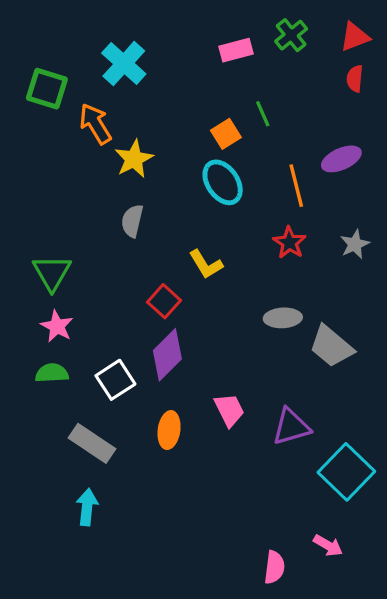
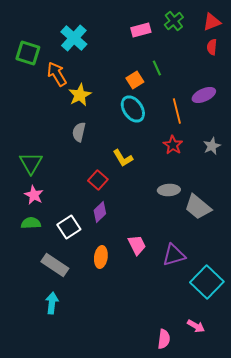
purple diamond: (167, 355) -> (100, 212), size x0.7

